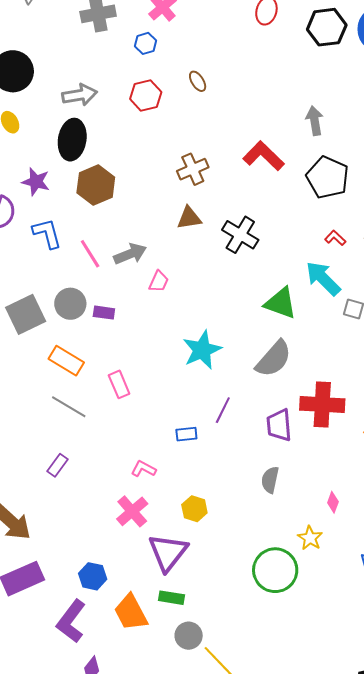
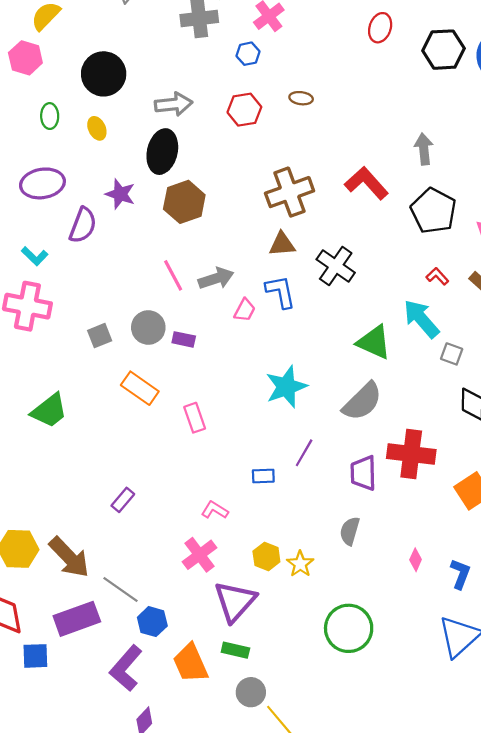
brown ellipse: (198, 81) -> (301, 98), turned -55
brown cross: (193, 169) -> (290, 192), size x1.4
blue L-shape: (47, 233) -> (281, 292), moved
gray square: (26, 314) -> (100, 336), size x0.6
gray line: (69, 407) -> (120, 590), moved
yellow star: (310, 538) -> (300, 564), moved

